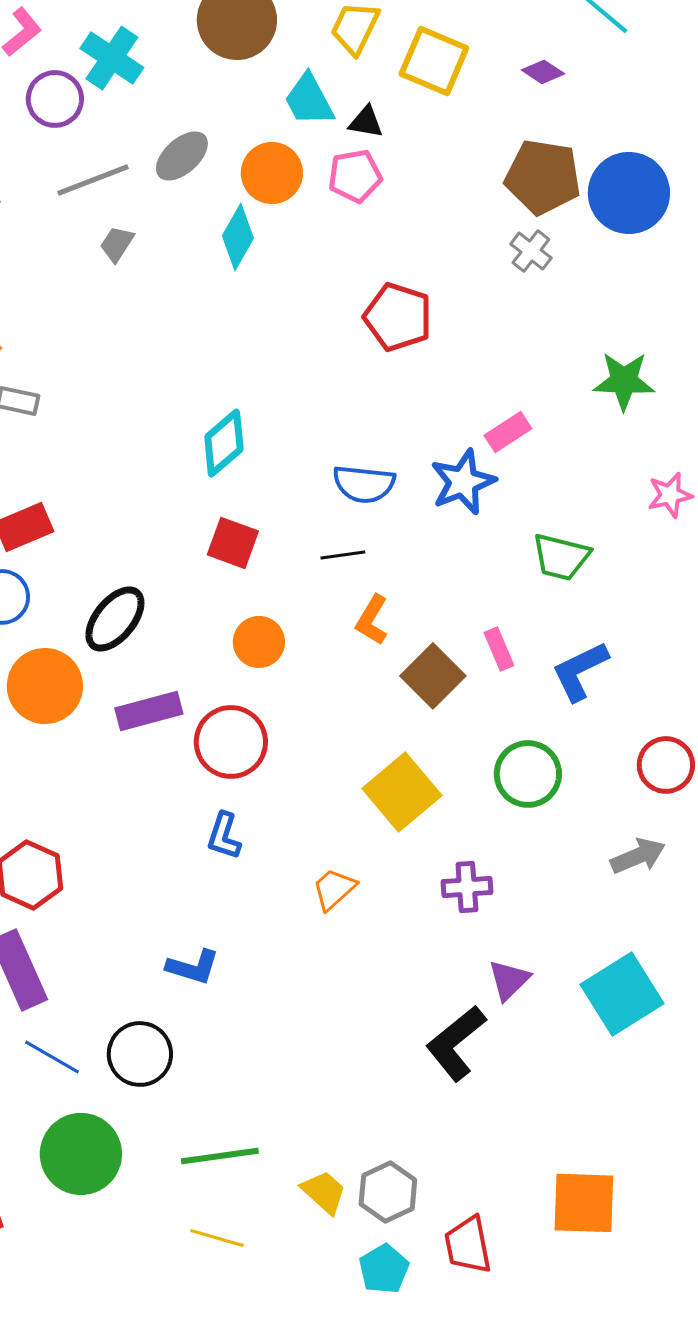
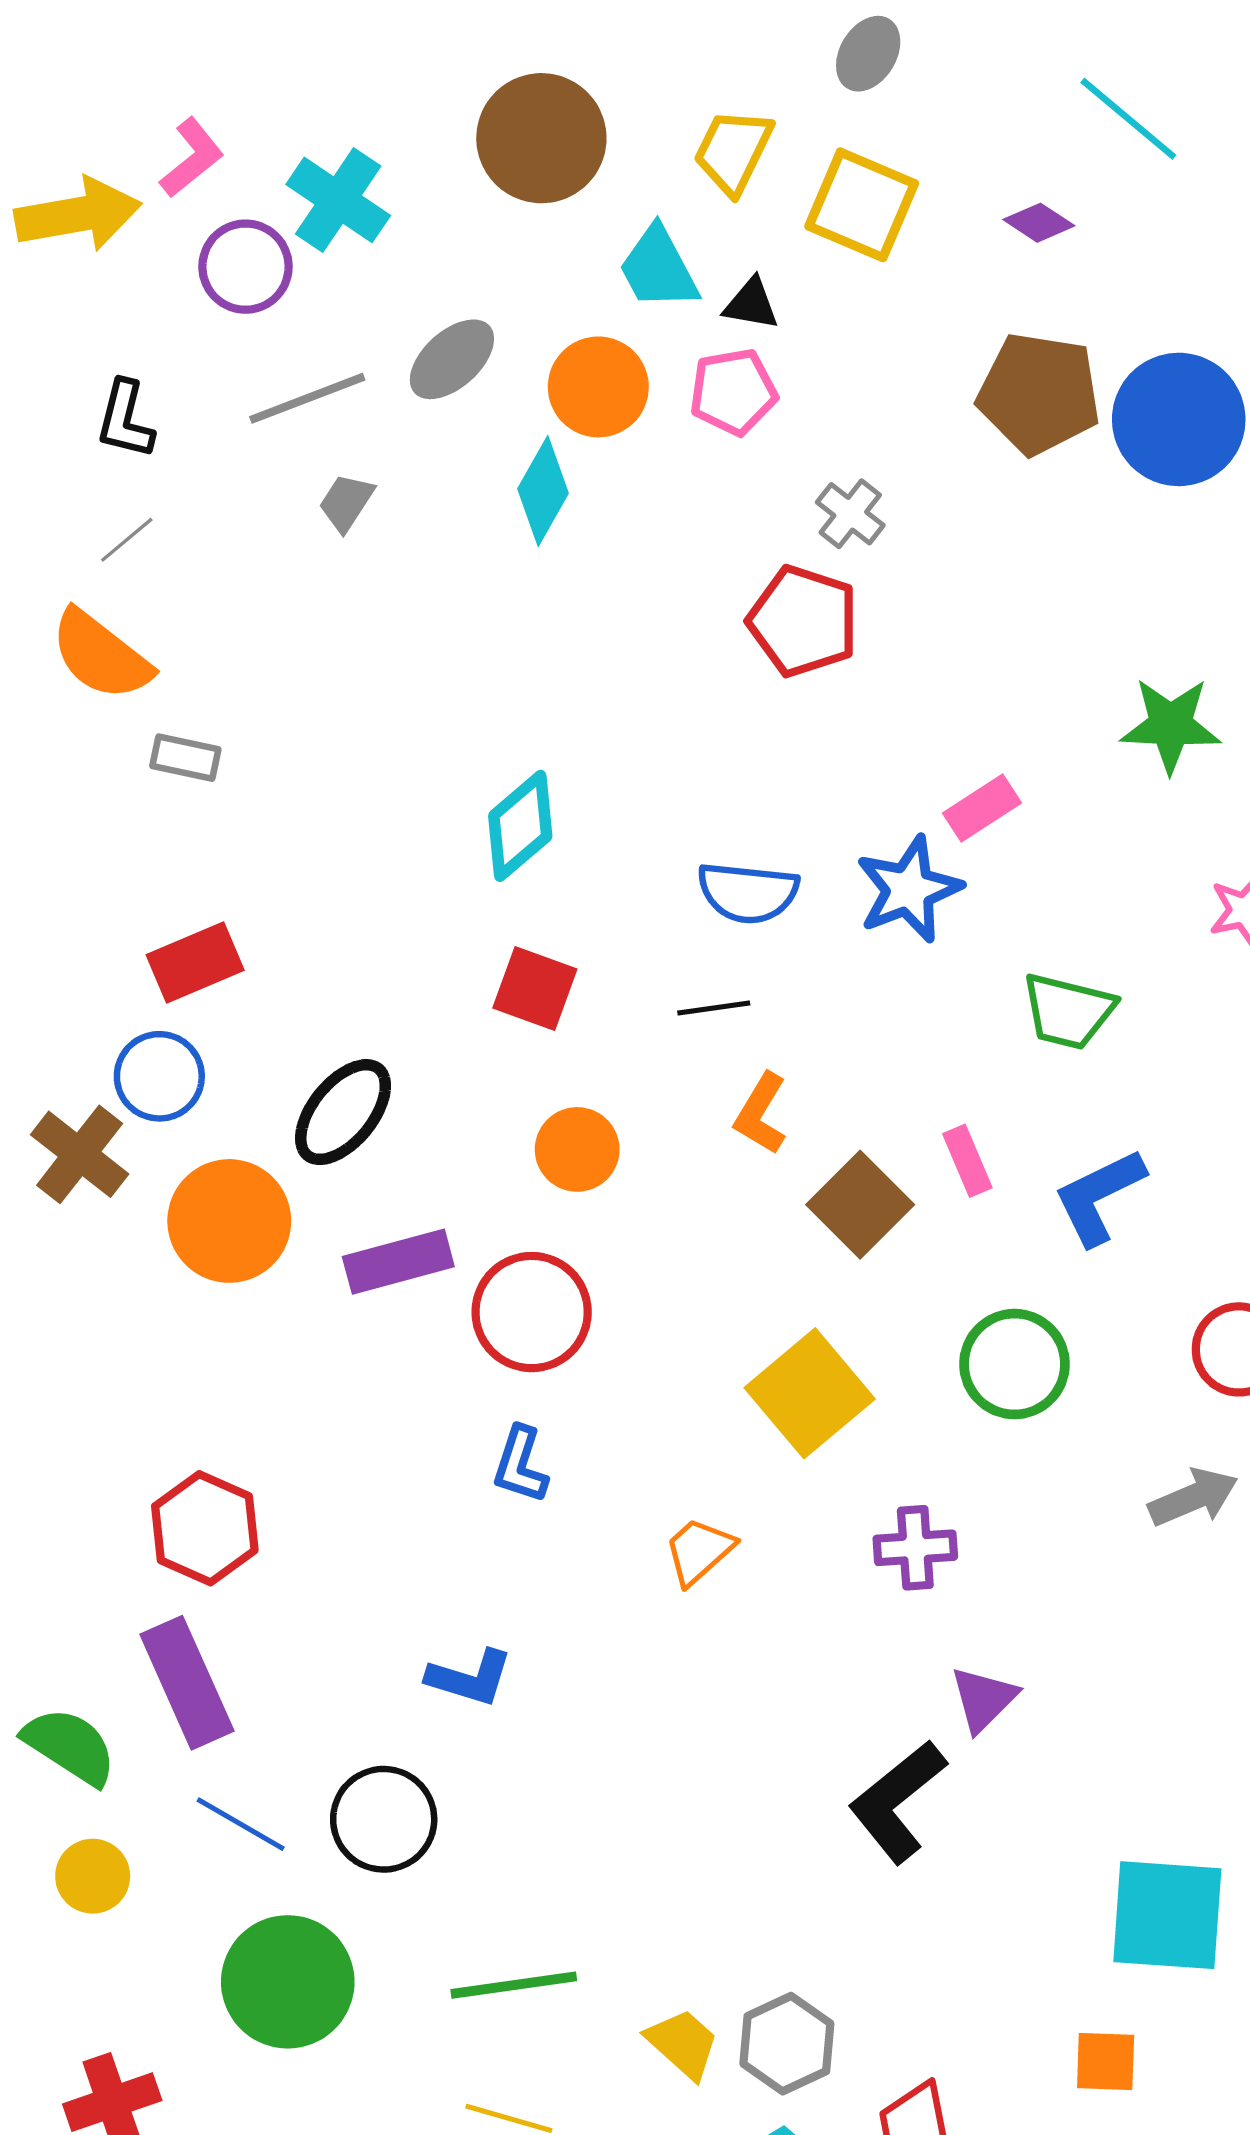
gray cross: (531, 251) -> (850, 514), moved
cyan square: (622, 994) -> (1167, 1915), moved, turned 36
orange square: (584, 1203) -> (1106, 2062), size x0.6

